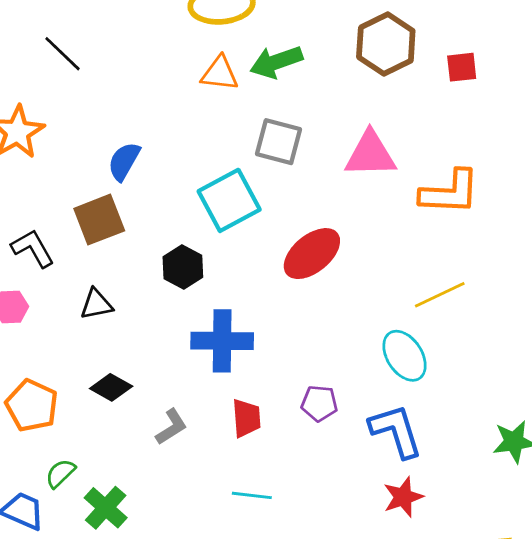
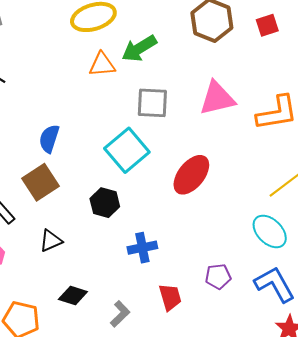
blue cross: (222, 341) -> (142, 248), size x0.7

